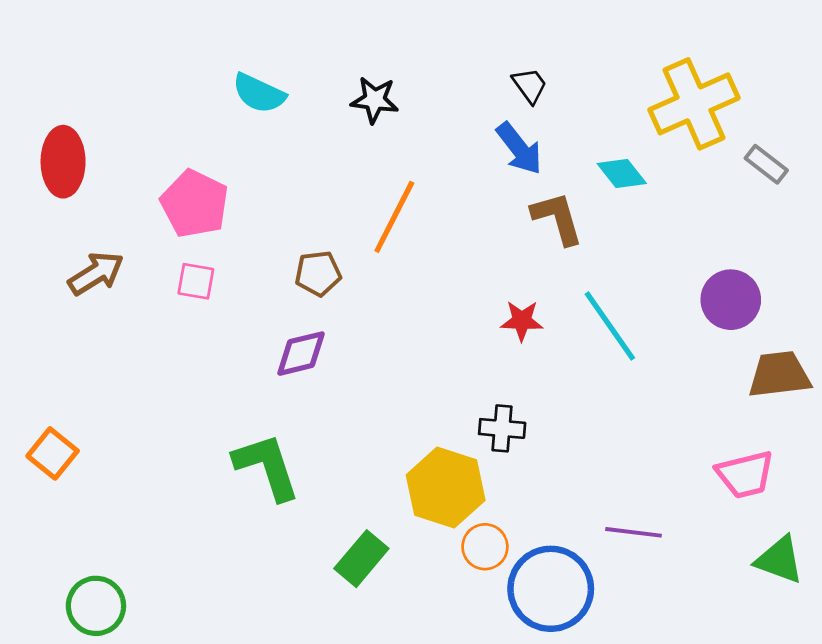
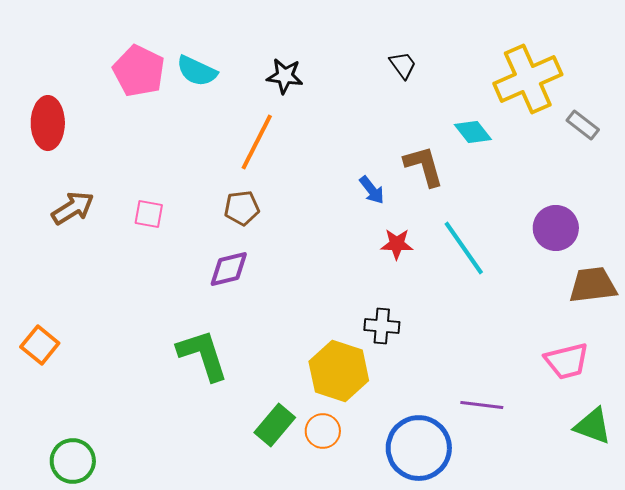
blue arrow: (519, 149) -> (372, 190), moved, size x0.7
pink pentagon: (195, 204) -> (139, 71), moved
orange line: (394, 217) -> (257, 142), moved
orange circle: (485, 547) -> (323, 431), moved

